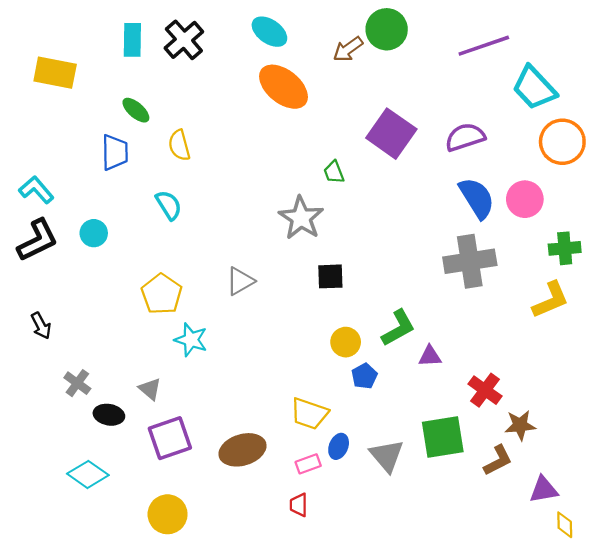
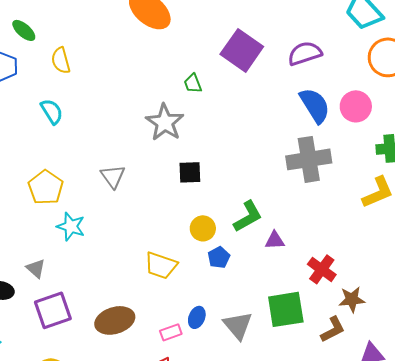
gray triangle: (240, 281) -> (113, 176), turned -36
yellow trapezoid: (309, 414) -> (161, 265), moved

